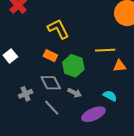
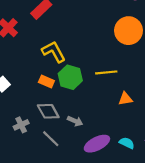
green hexagon: (73, 66) -> (70, 77), moved
orange triangle: (120, 66) -> (125, 99), moved
cyan semicircle: (110, 96) -> (127, 143), moved

